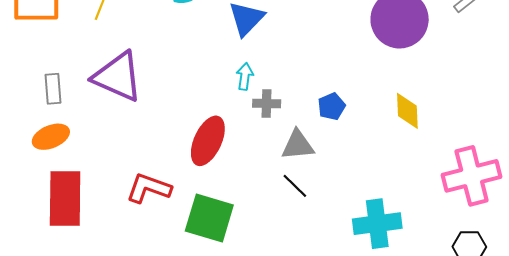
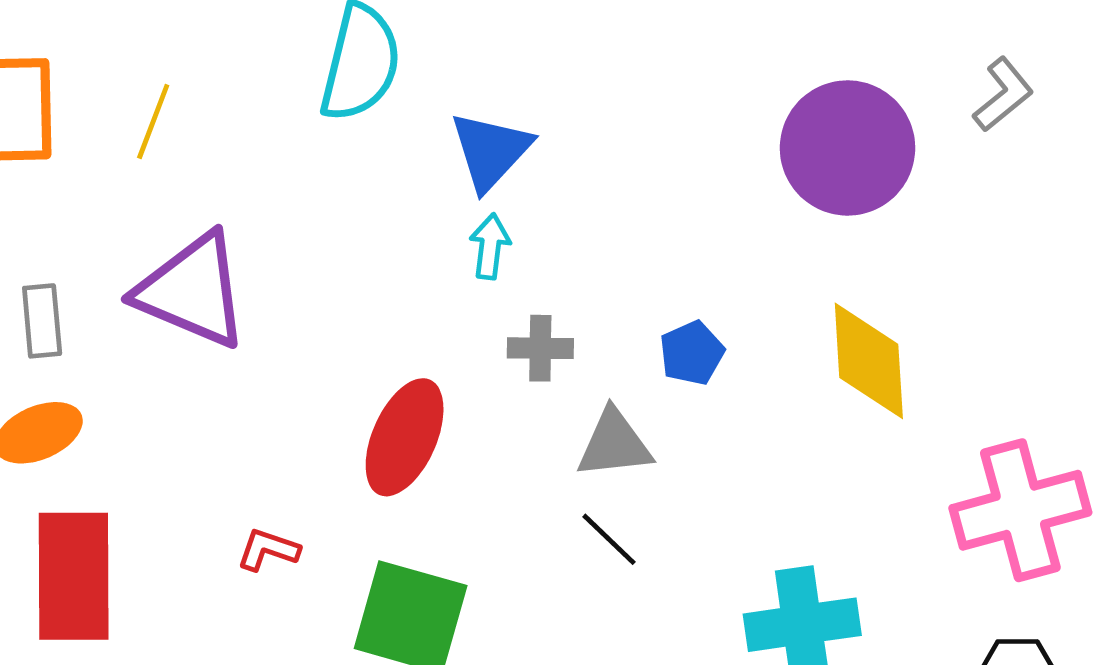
cyan arrow: (245, 76) -> (490, 246), moved
yellow diamond: (407, 111) -> (869, 361), size x1.4
red L-shape: (149, 188) -> (268, 550), size x0.6

